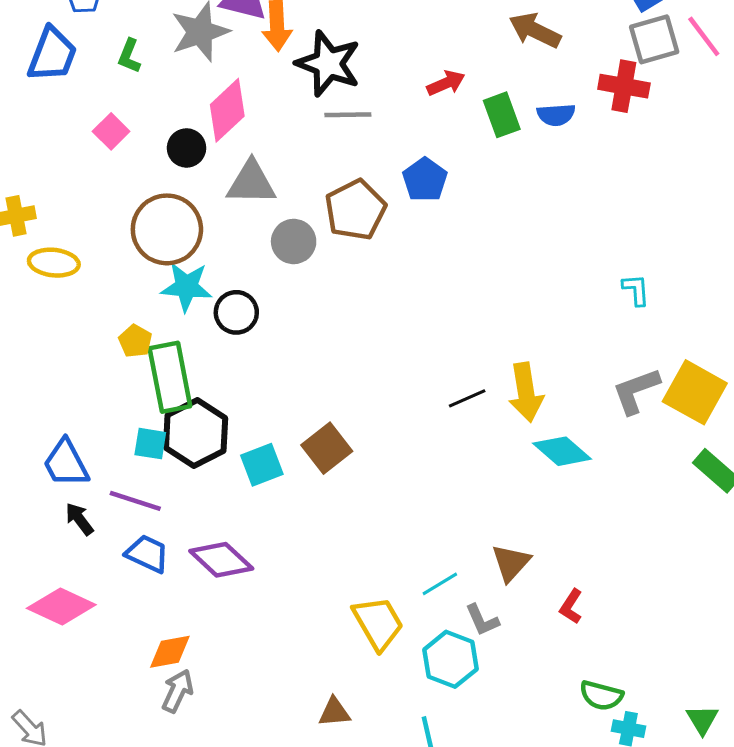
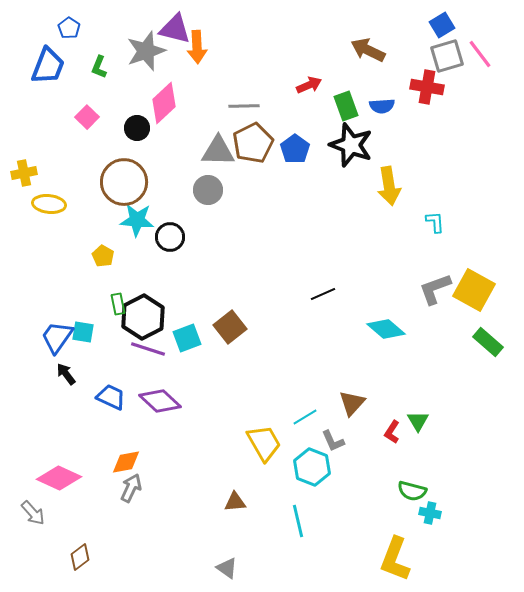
black star: (328, 64) -> (351, 145), moved
gray triangle: (251, 183) -> (218, 151), moved
brown pentagon: (355, 210) -> (253, 143), moved
green rectangle: (170, 377) -> (118, 304), moved, size x0.5
yellow arrow: (526, 392) -> (389, 186), moved
cyan square: (150, 444) -> (83, 332), moved
blue trapezoid: (66, 463) -> (57, 337), turned 63
purple line: (135, 501) -> (148, 349), moved
pink diamond: (61, 607) -> (59, 478), moved
green triangle: (702, 720) -> (418, 421), moved

